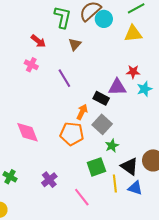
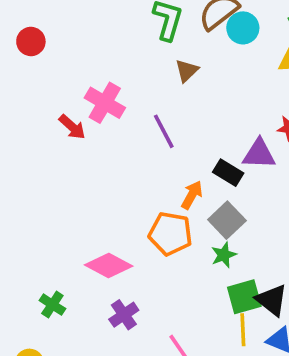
red arrow: (38, 41) -> (72, 127), moved
pink cross: (31, 65) -> (105, 103), size x1.5
pink diamond: (28, 132) -> (109, 265), moved, turned -45
green star: (112, 146) -> (224, 255), moved
green square: (96, 167) -> (244, 297), moved

